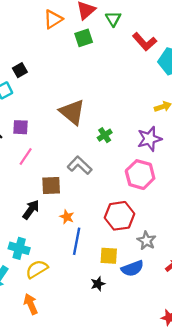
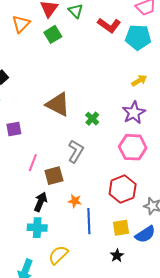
pink line: (26, 157) -> (33, 163), moved
gray L-shape: (80, 165) -> (76, 151), turned 90
cyan cross: (19, 248) -> (37, 228), moved

